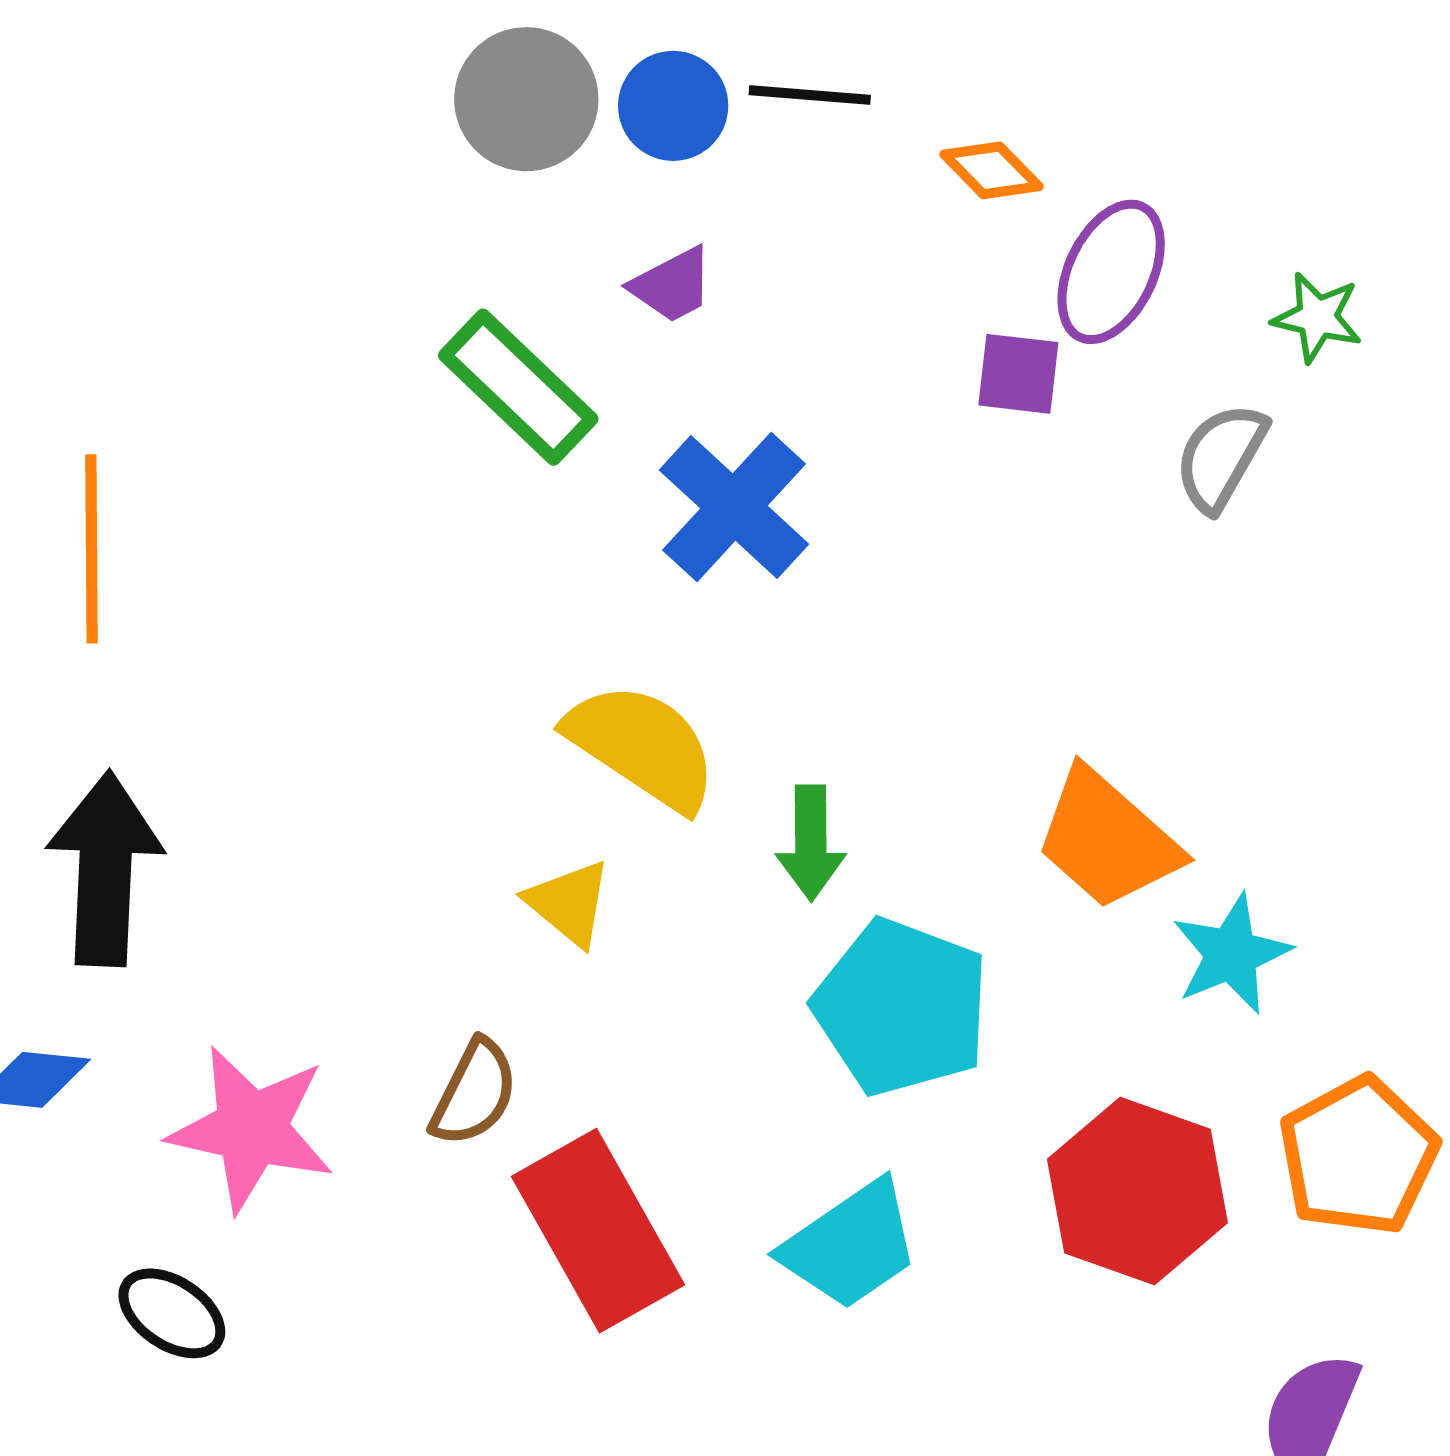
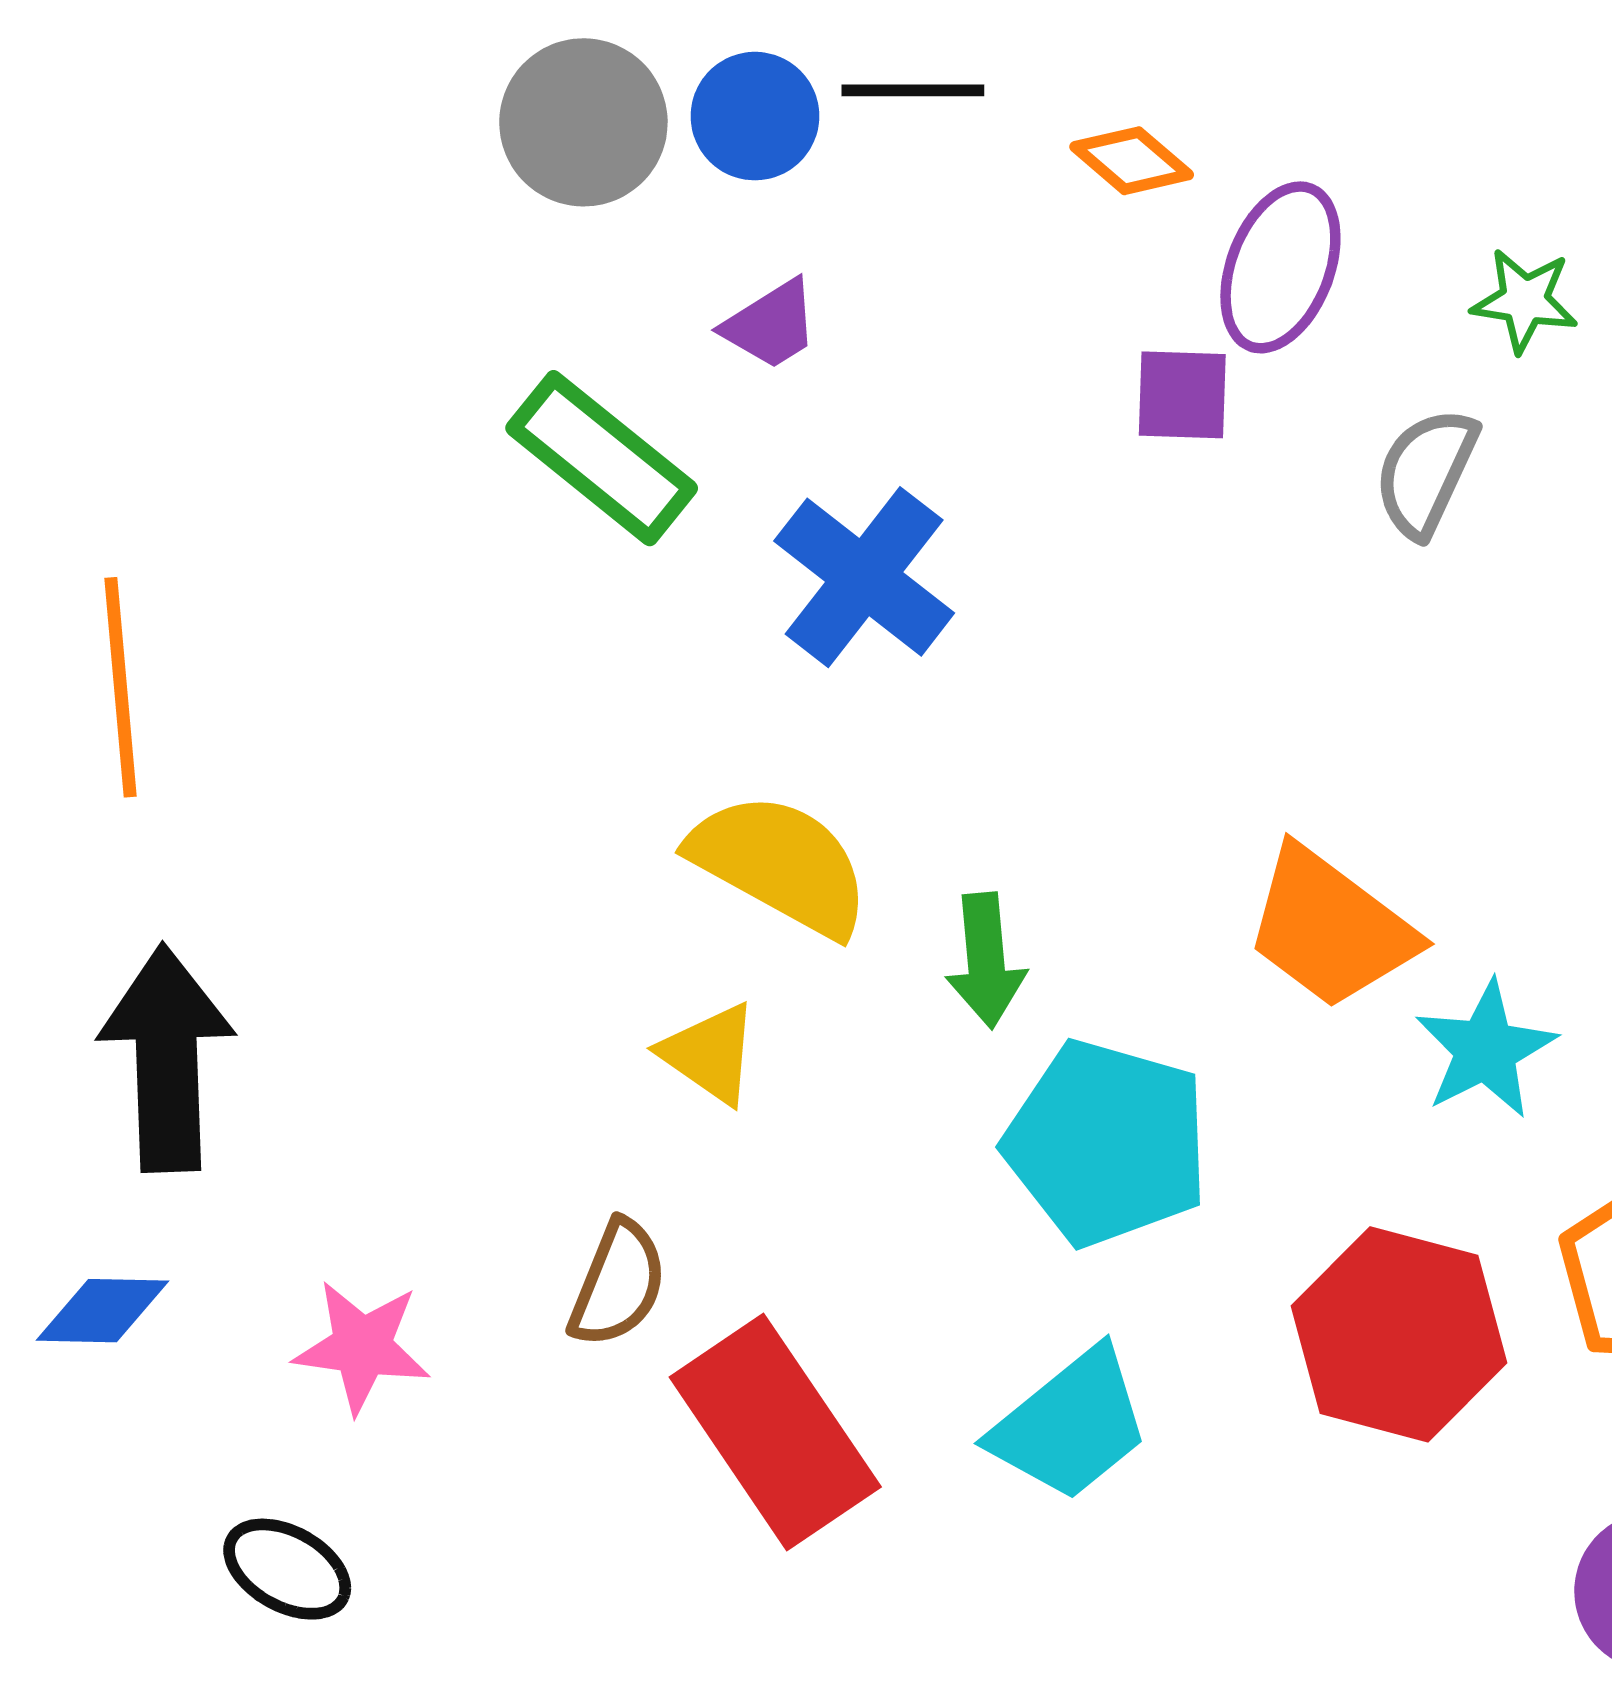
pink star: (251, 1129) -> (362, 1347), size x0.7

